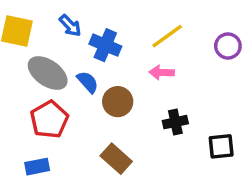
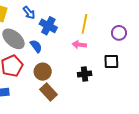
yellow line: (167, 36) -> (84, 24), turned -48
brown circle: (118, 102) -> (43, 72), moved
black square: (221, 146) -> (111, 62), moved

